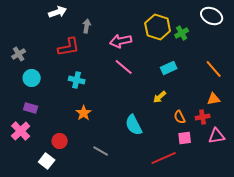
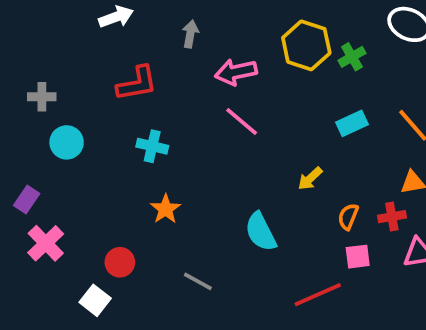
gray arrow: (87, 26) -> (190, 34), moved
gray cross: (19, 54) -> (42, 97), turned 32
cyan rectangle: (169, 68) -> (352, 123), moved
purple rectangle: (31, 108) -> (27, 199), moved, turned -72
orange semicircle: (180, 117) -> (348, 217), turned 48

